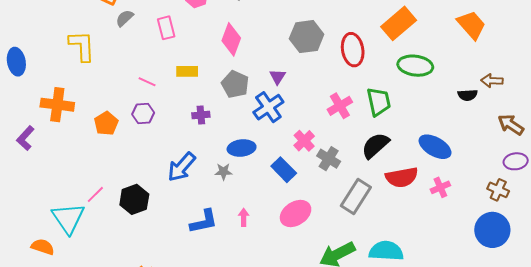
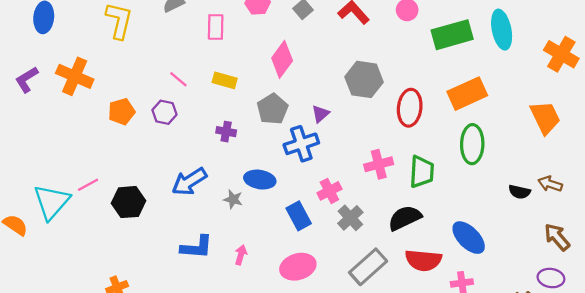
green ellipse: (415, 66) -> (472, 144), turned 68
purple L-shape: (25, 138) -> (27, 79), moved

